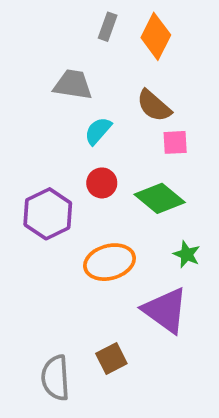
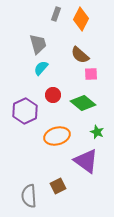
gray trapezoid: (73, 85) -> (38, 44), turned 65
cyan semicircle: (98, 131) -> (41, 68), moved

